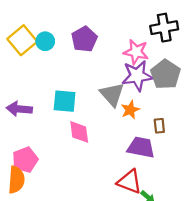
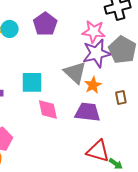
purple trapezoid: (141, 147) -> (88, 112), moved

